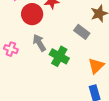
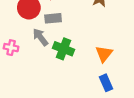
gray rectangle: (82, 32) -> (53, 18), moved, turned -35

